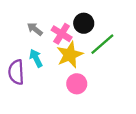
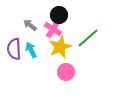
black circle: (84, 23) -> (59, 15), moved
purple semicircle: (16, 72) -> (14, 49), moved

